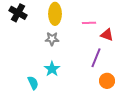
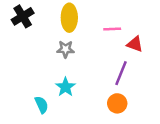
black cross: (18, 13) -> (23, 16), turned 30
orange circle: (107, 81) -> (117, 103), moved

